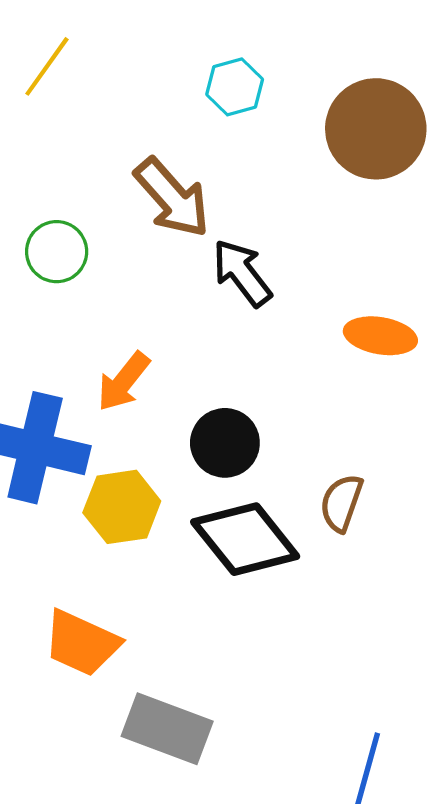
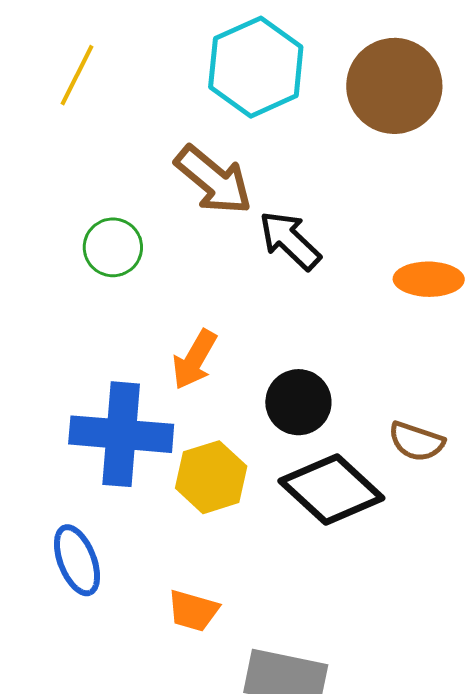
cyan hexagon: (235, 87) -> (256, 67), size x1.8
brown semicircle: (341, 503) -> (416, 442), turned -82
orange trapezoid: (82, 643) -> (193, 611), size x0.7

